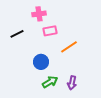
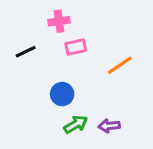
orange line: (69, 47) -> (120, 65), moved
purple arrow: (72, 83) -> (109, 126), turned 72

